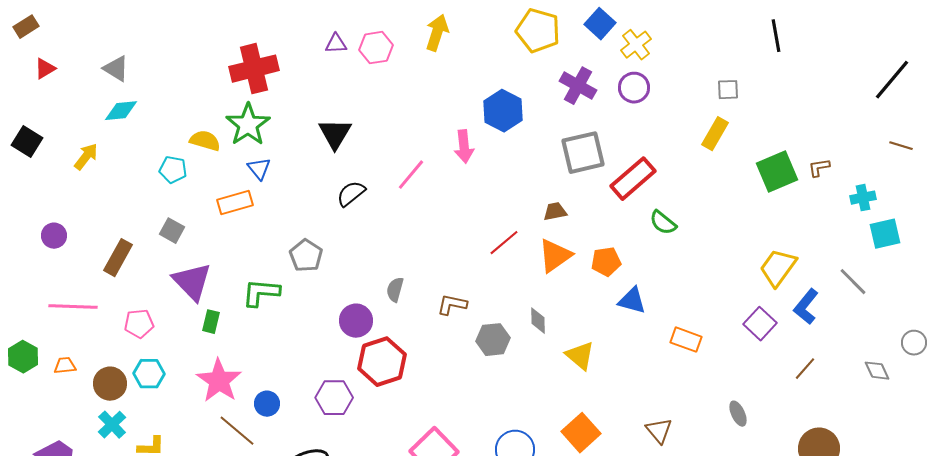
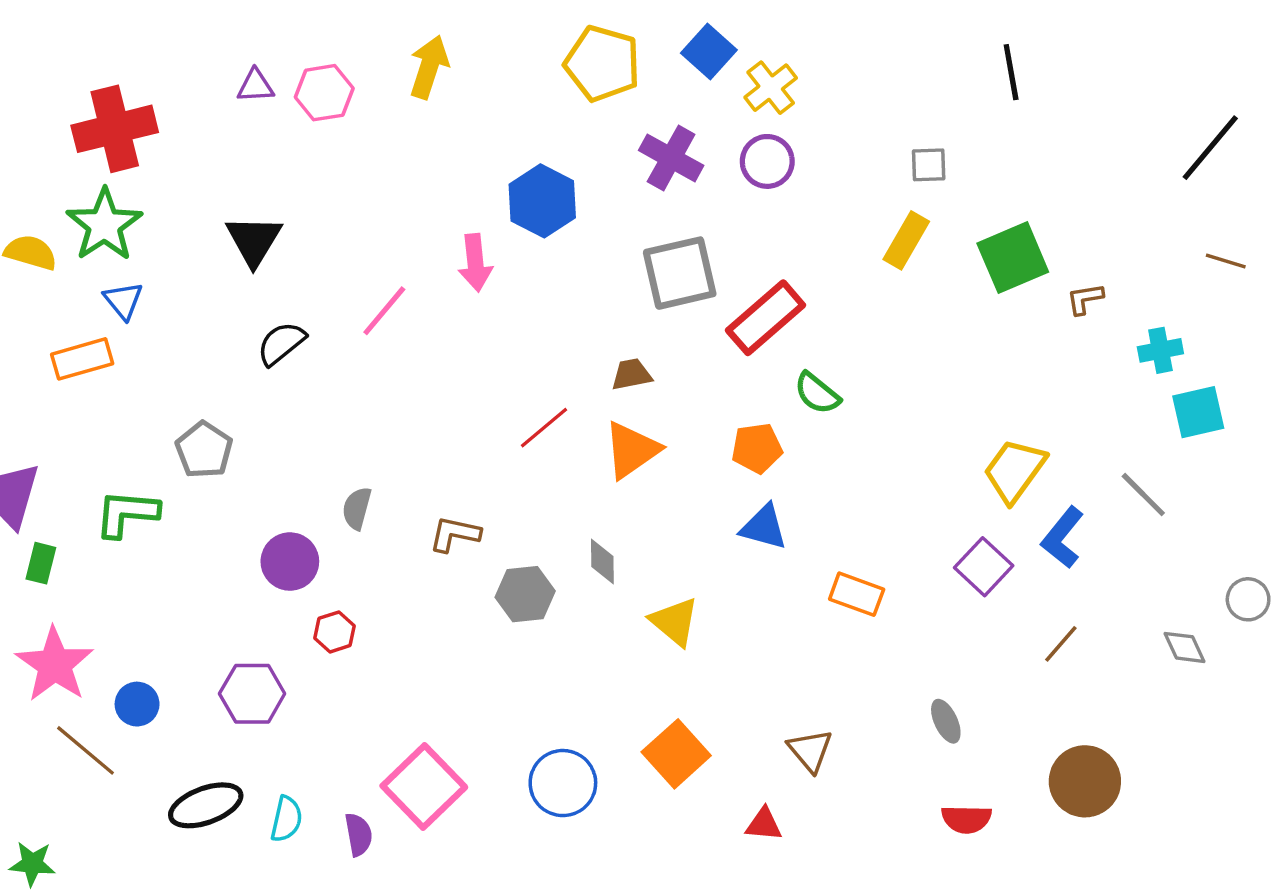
green square: (777, 172) -> (1013, 258), moved
orange pentagon: (606, 262) -> (757, 448), moved
red hexagon: (382, 362) -> (335, 632), size x0.5

